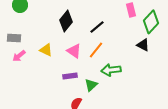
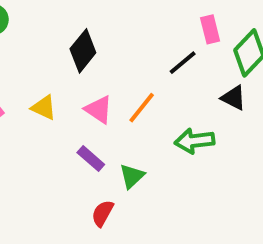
black line: (97, 27) -> (183, 63), moved
green arrow: (111, 70) -> (194, 141), moved
purple rectangle: (70, 76) -> (91, 158), turned 48

